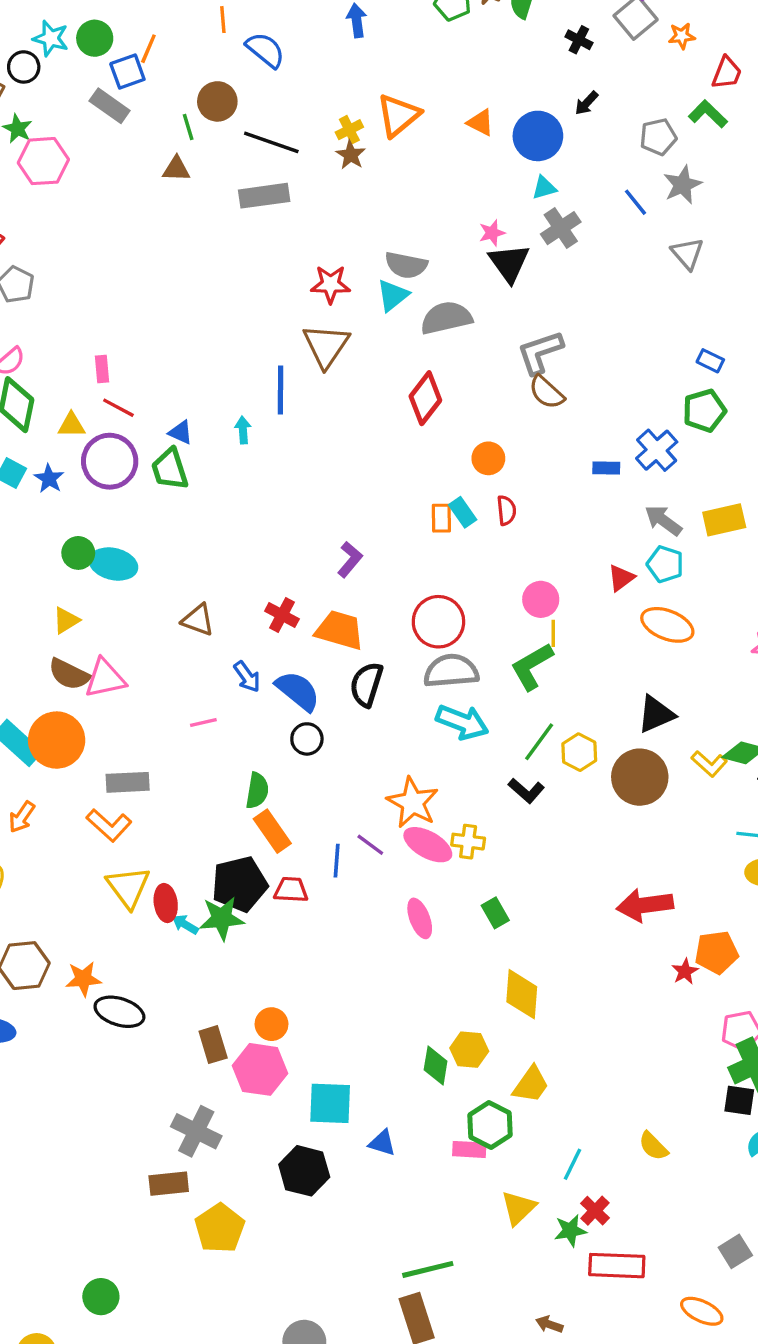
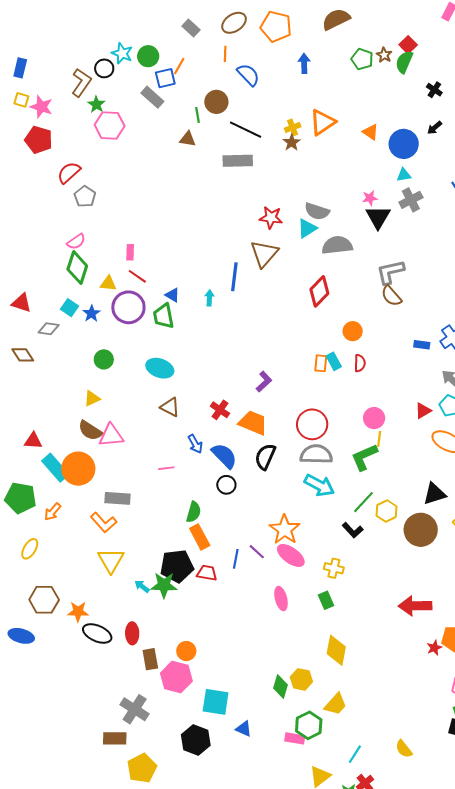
cyan ellipse: (113, 564) -> (160, 368), moved
yellow cross: (468, 842) -> (334, 568), moved
red ellipse: (166, 903) -> (132, 633), moved

